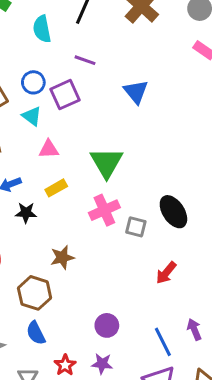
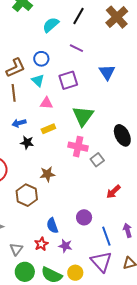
cyan semicircle: (42, 29) -> (51, 25), turned 54
purple square: (65, 95) -> (68, 80), moved
pink cross: (104, 210) -> (78, 147), turned 30
black ellipse: (173, 212) -> (122, 135), moved
gray square: (136, 227) -> (97, 160), turned 32
purple circle: (107, 325) -> (84, 217), moved
blue semicircle: (36, 333) -> (52, 226), moved

